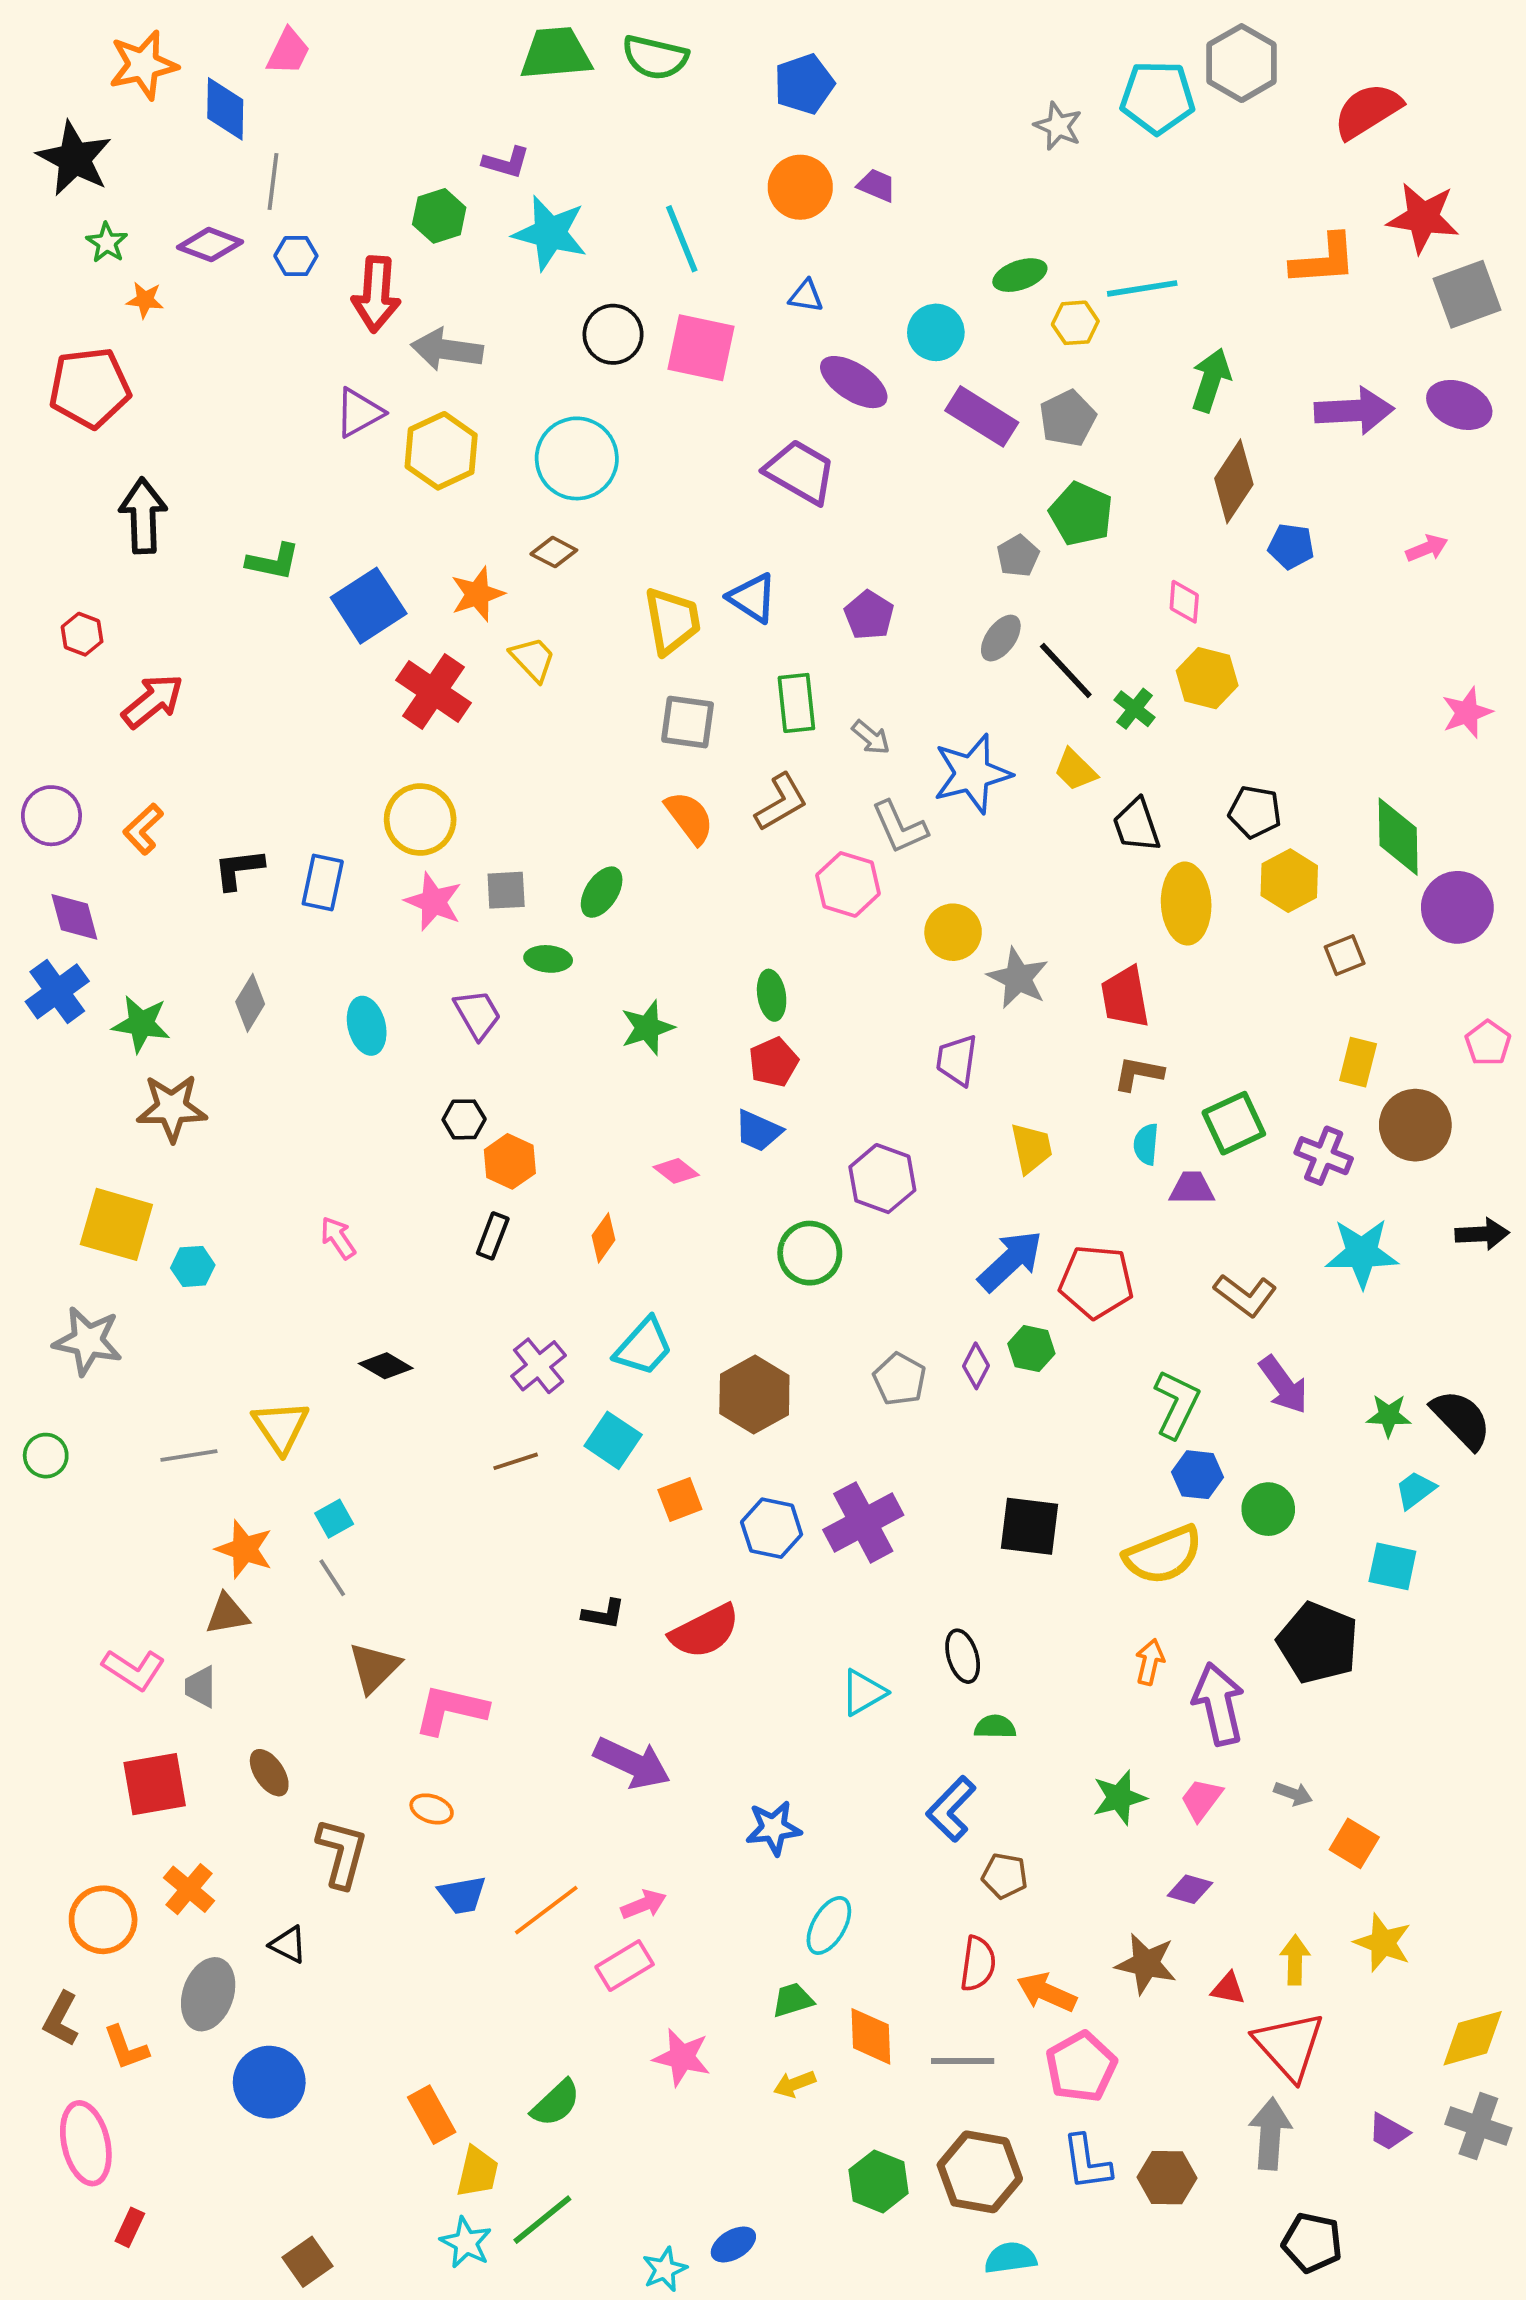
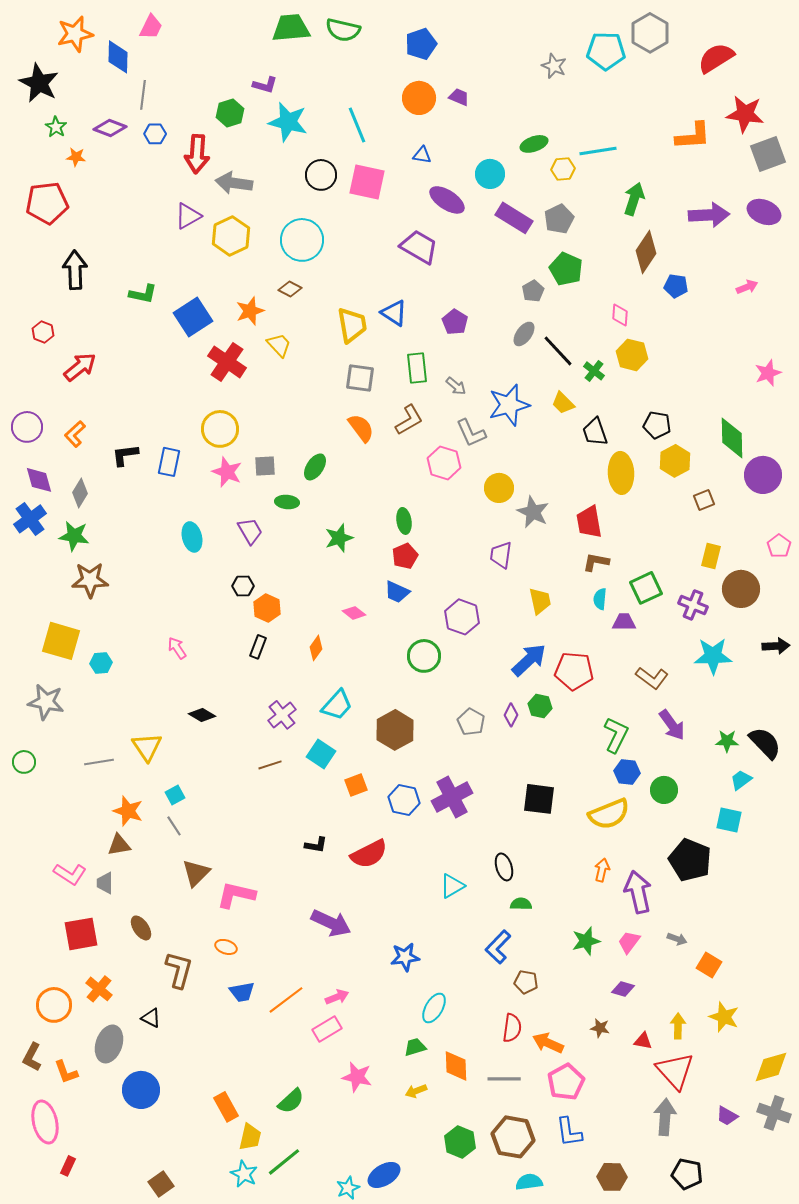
gray diamond: (250, 1003) -> (80, 493), moved
brown star: (1146, 1964) -> (600, 1028), size x0.6
brown hexagon: (1167, 2178) -> (612, 1177), moved
blue ellipse: (733, 2244) -> (384, 1175), size x1.4

